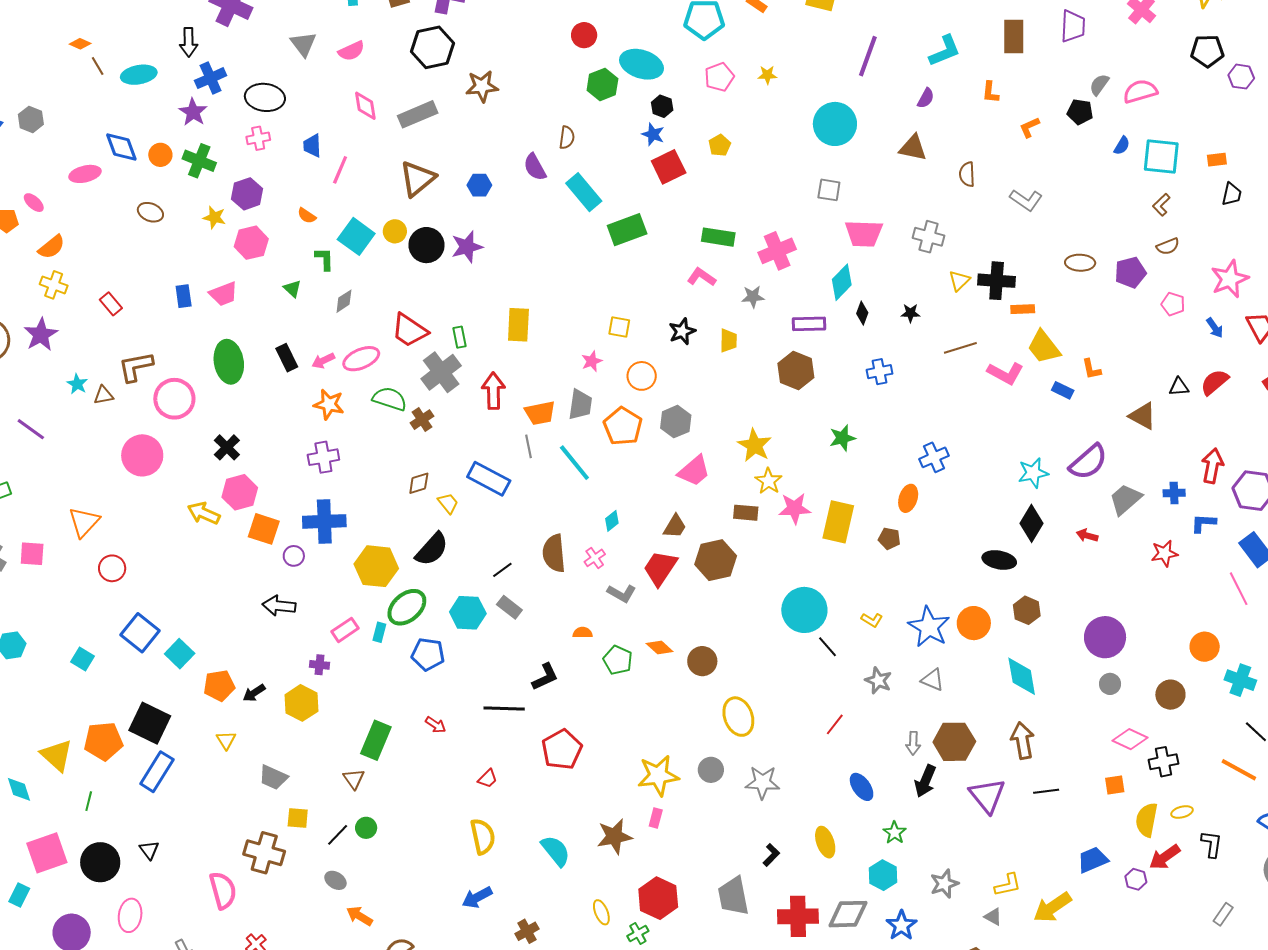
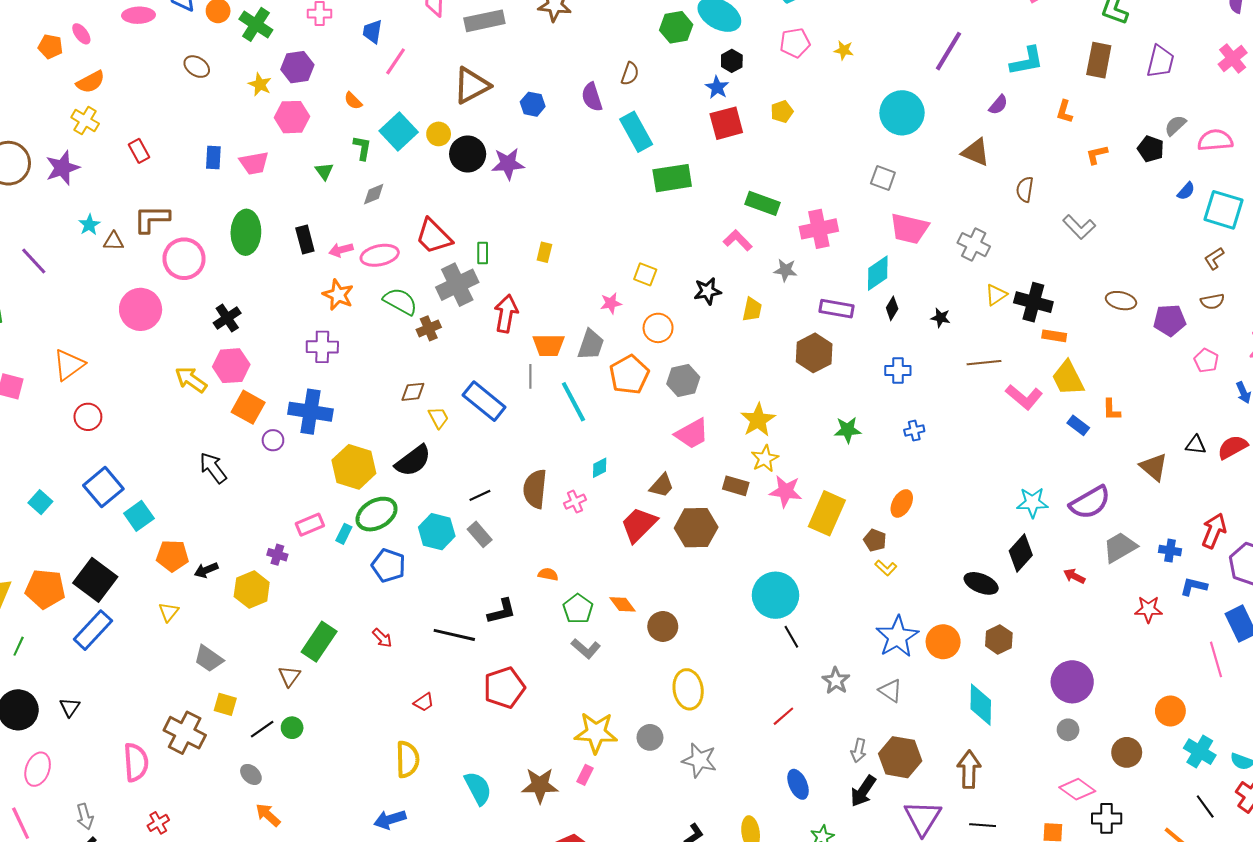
yellow rectangle: (518, 325) -> (544, 252), size x0.6
blue cross: (934, 457) -> (914, 431), moved, size x0.7
gray L-shape: (622, 593) -> (586, 649), moved
black arrow: (279, 606) -> (213, 468), moved, turned 36
yellow L-shape: (872, 620) -> (886, 568), moved

